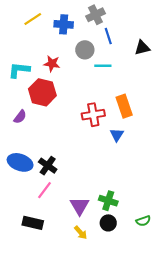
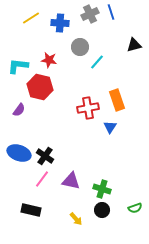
blue line: (108, 36) -> (111, 12), moved
cyan line: (103, 66) -> (97, 62), turned -49
purple triangle: (80, 206) -> (71, 181), moved, turned -48

